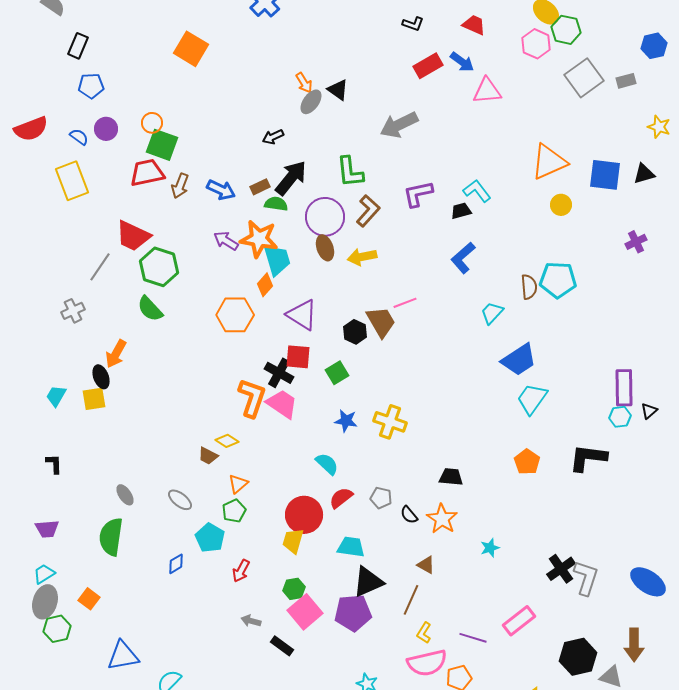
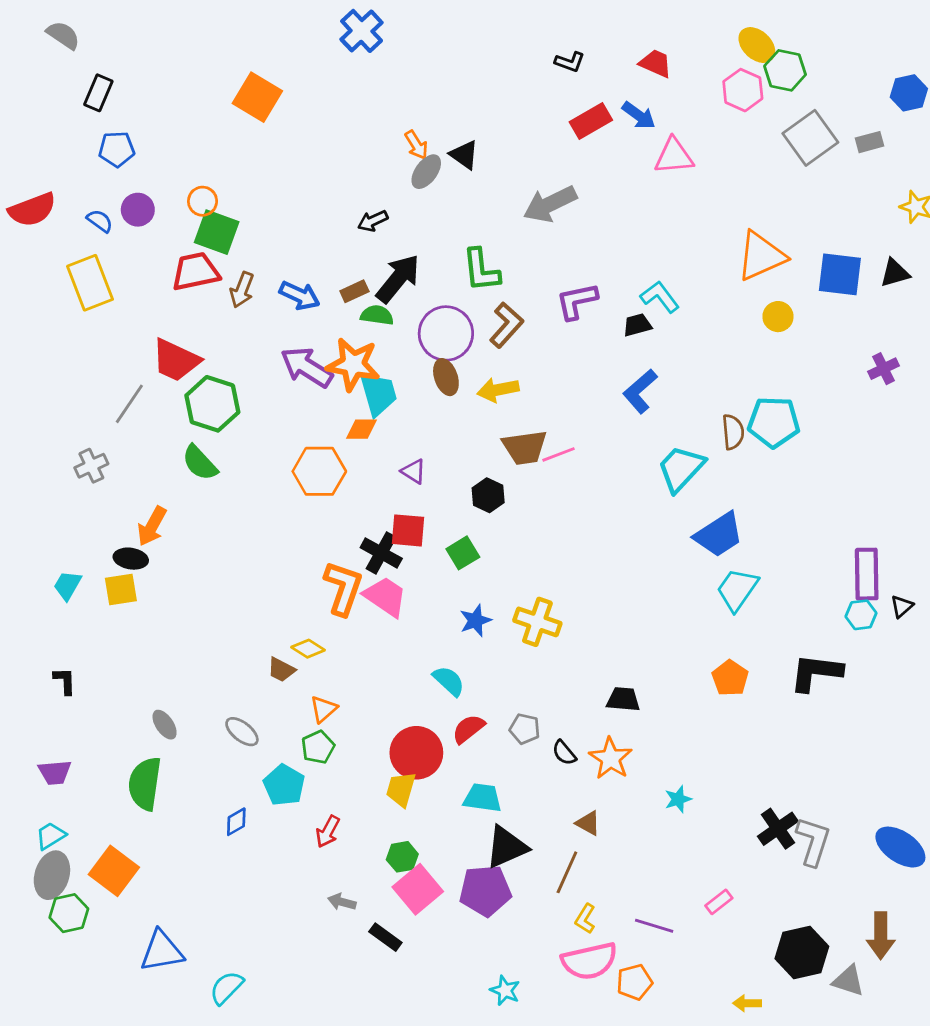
purple arrow: (226, 241) -> (307, 367), size x1.5
orange diamond: (265, 285) -> (362, 429), turned 50
cyan trapezoid: (492, 313) -> (681, 469), size x1.5
purple triangle: (302, 315) -> (414, 471), size x0.6
brown trapezoid: (381, 322) -> (525, 447), moved, turned 112
black ellipse: (101, 377) -> (131, 559), turned -60
blue star: (346, 421) -> (475, 620), turned -30
orange square: (89, 599) -> (114, 871), size x1.6
pink rectangle: (519, 621) -> (719, 902), size x0.6

